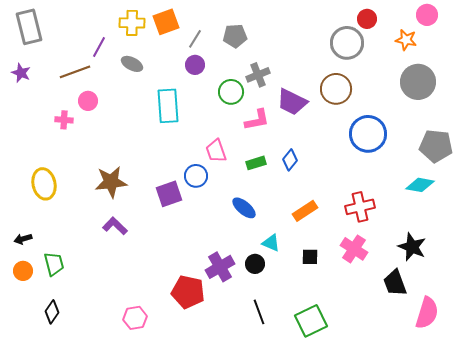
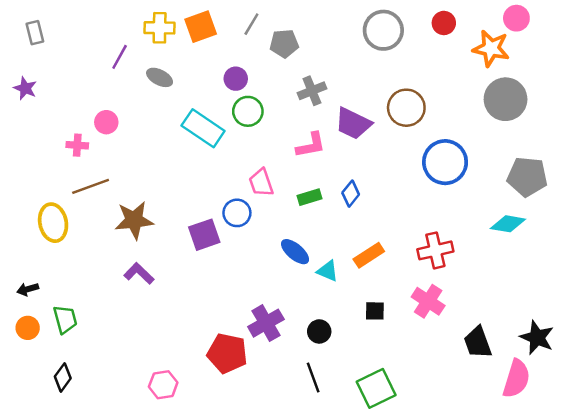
gray rectangle: (29, 27) -> (35, 33), size x0.6
gray line: (195, 39) -> (251, 24), moved
orange star: (406, 40) -> (491, 48), size x1.4
gray circle: (347, 43) -> (383, 30), moved
brown line: (75, 72) -> (91, 186), moved
green circle: (231, 92) -> (248, 111), moved
cyan rectangle: (168, 106) -> (203, 128), turned -52
cyan triangle: (271, 243) -> (328, 271), moved
black star: (412, 247) -> (537, 338), moved
black circle: (255, 264) -> (319, 331), moved

